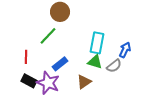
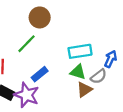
cyan rectangle: (97, 43) -> (80, 51), turned 70
brown triangle: (84, 82) -> (84, 89), moved

